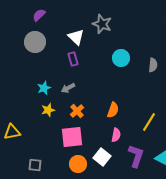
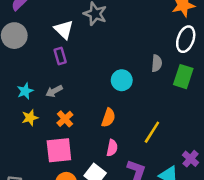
cyan circle: (121, 58) -> (122, 80), moved

